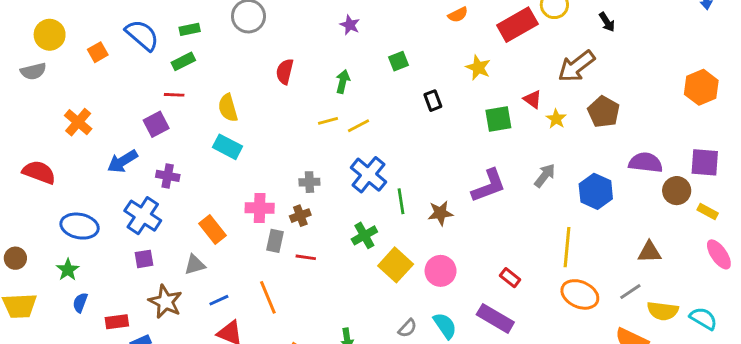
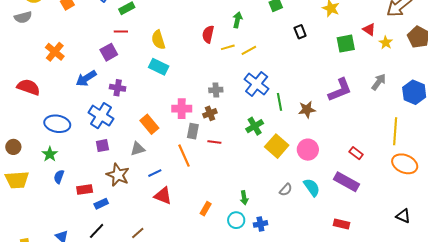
red semicircle: (285, 72) -> (208, 34), moved
orange line: (268, 297) -> (184, 156), moved

